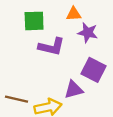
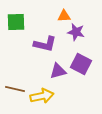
green square: (34, 21) -> (16, 22), moved
purple triangle: (74, 90) -> (58, 71), moved

